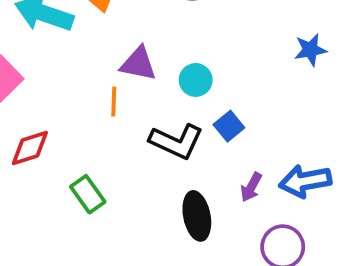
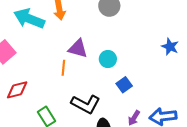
blue star: (310, 50) -> (170, 47), turned 30
black L-shape: (176, 141) -> (86, 104), moved

